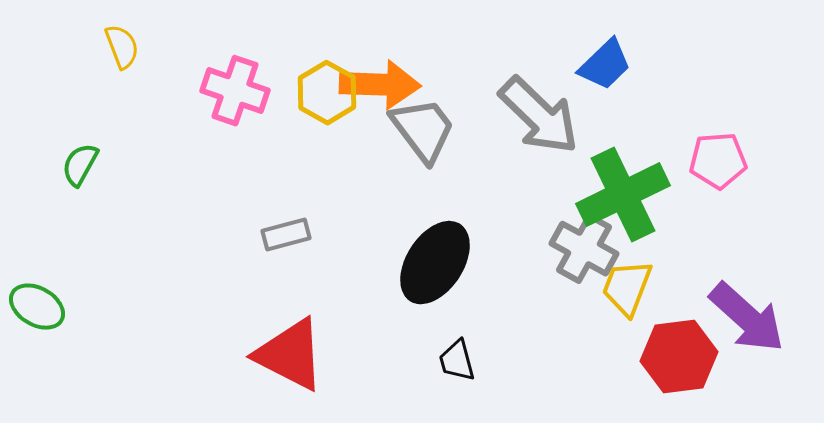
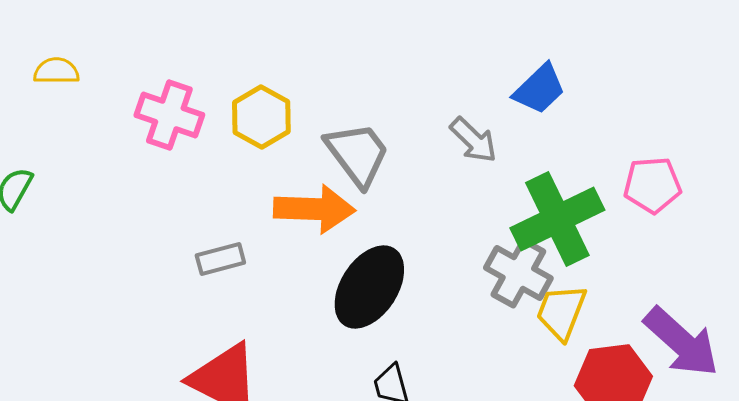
yellow semicircle: (122, 47) -> (56, 71), turned -69
orange arrow: (380, 85) -> (314, 209), moved
gray arrow: (539, 116) -> (473, 140), size x0.6

